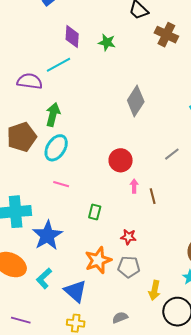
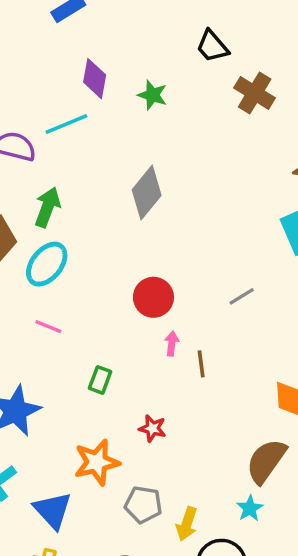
gray diamond: (136, 101) -> (147, 193), moved
gray pentagon: (129, 267) -> (143, 505), moved

